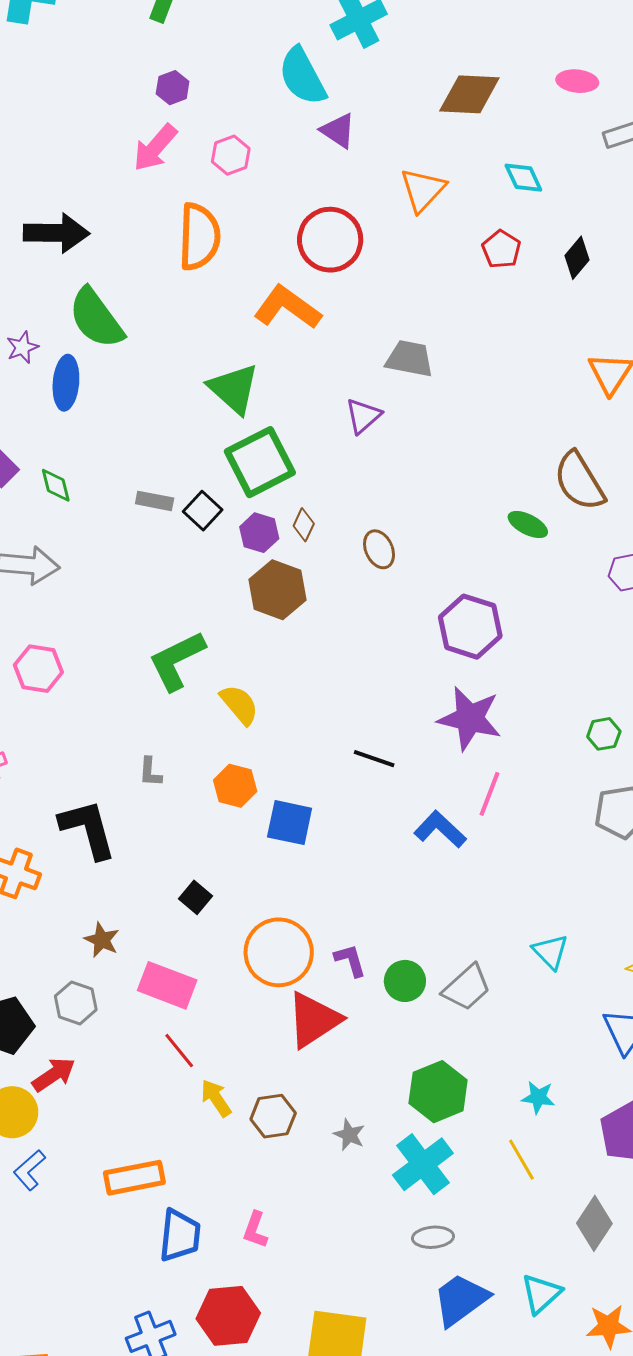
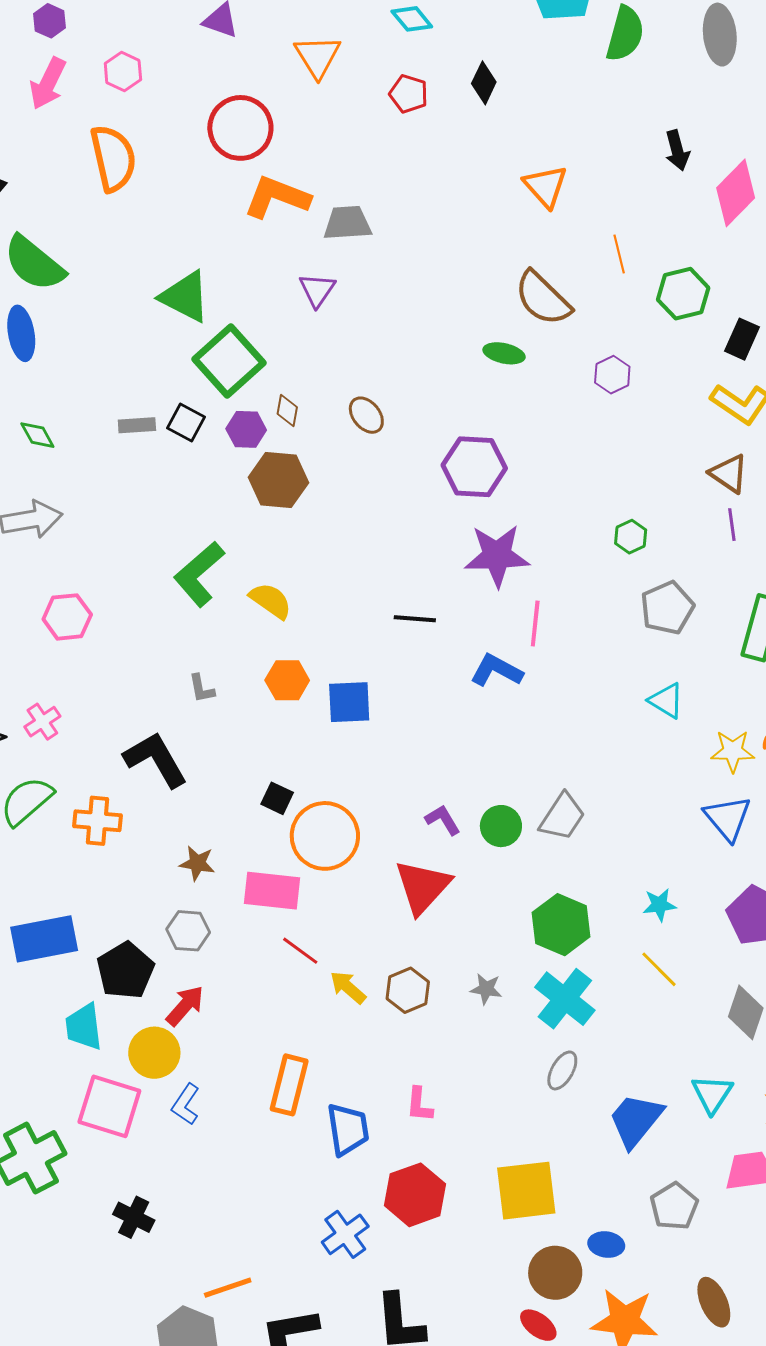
orange L-shape: (287, 307) -> (277, 197), moved
orange circle: (279, 952) -> (325, 836), moved
cyan triangle: (550, 952) -> (666, 701), moved
orange rectangle: (134, 1178) -> (289, 1085), turned -50
gray ellipse: (433, 1237) -> (562, 1070), moved, turned -42

